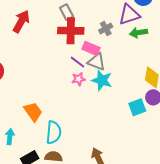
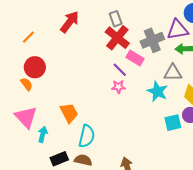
gray cross: (106, 29) -> (152, 40), size x1.6
red cross: (71, 31) -> (117, 38), turned 30
gray triangle: (97, 62) -> (173, 73), moved, turned -30
cyan star: (102, 80) -> (157, 91), moved

